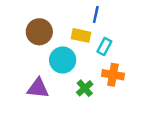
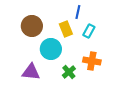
yellow rectangle: (81, 35) -> (66, 29), turned 56
cyan rectangle: (104, 46) -> (89, 31), moved

